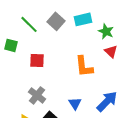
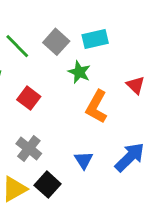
green star: (106, 31) -> (79, 72), moved
red square: (37, 60) -> (29, 98), turned 35
orange L-shape: (84, 66) -> (97, 107), turned 35

